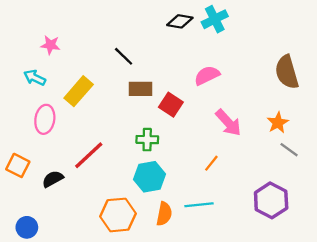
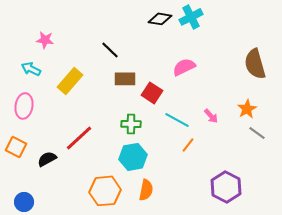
pink ellipse: (45, 119) -> (24, 106), moved
pink arrow: (228, 123) -> (211, 116), moved, size x0.6
purple hexagon: (271, 200) -> (226, 187), moved
cyan line: (199, 205) -> (177, 120), moved, turned 35

